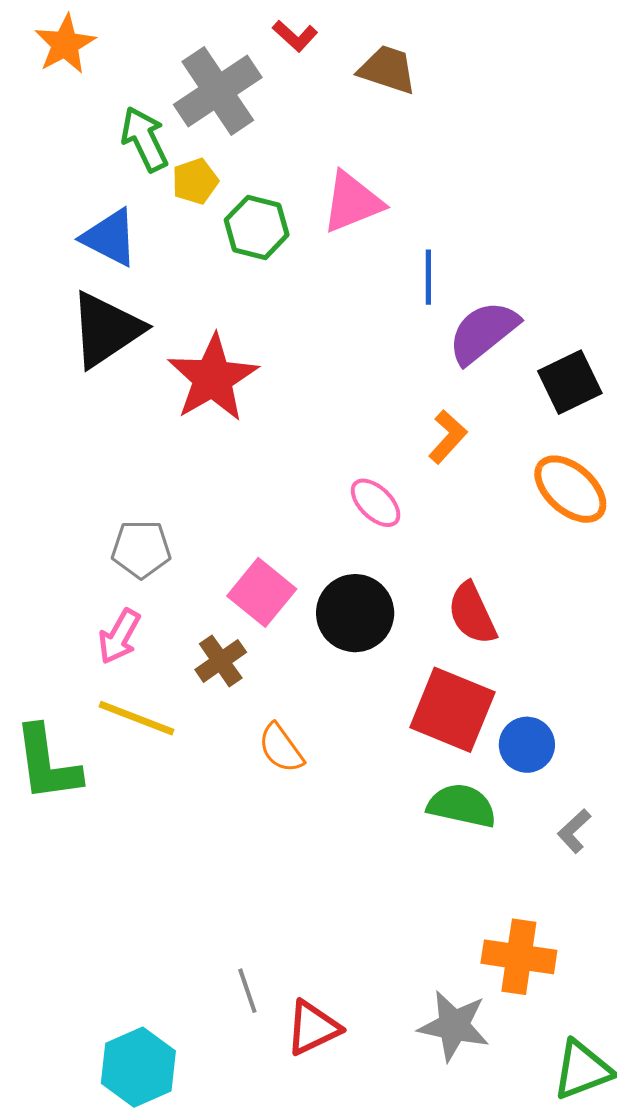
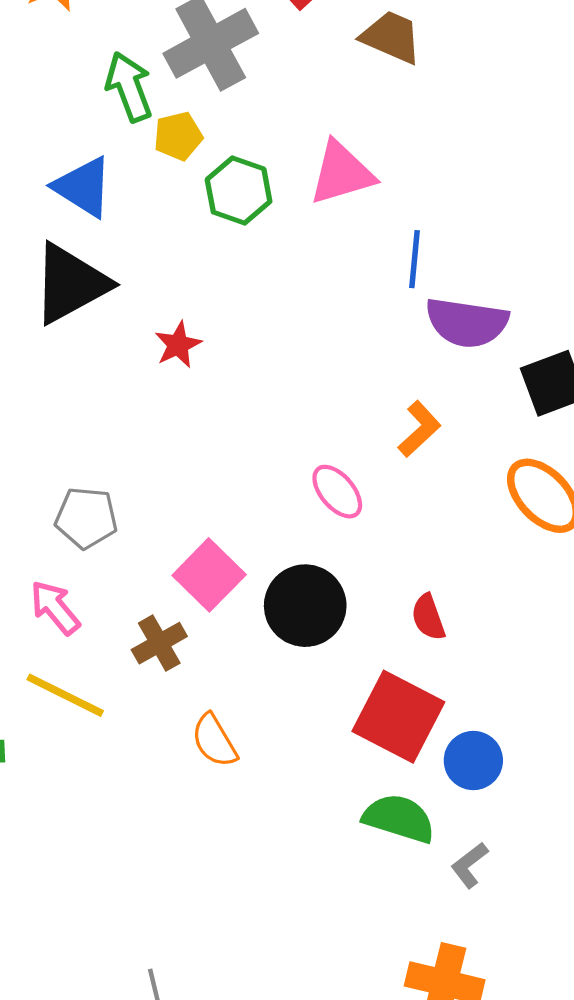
purple semicircle: (483, 332) -> (467, 322), turned -138
red star: (213, 378) -> (178, 345), size x0.5
red semicircle: (472, 613) -> (428, 617), size x0.7
pink arrow: (119, 636) -> (55, 608), turned 106
gray L-shape: (574, 831) -> (470, 865), moved

